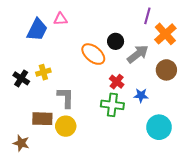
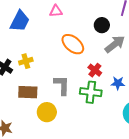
pink triangle: (60, 19) -> (56, 11), moved
black circle: (116, 41) -> (102, 25), moved
gray L-shape: (66, 98) -> (62, 85), moved
brown rectangle: (42, 119) -> (28, 92), moved

